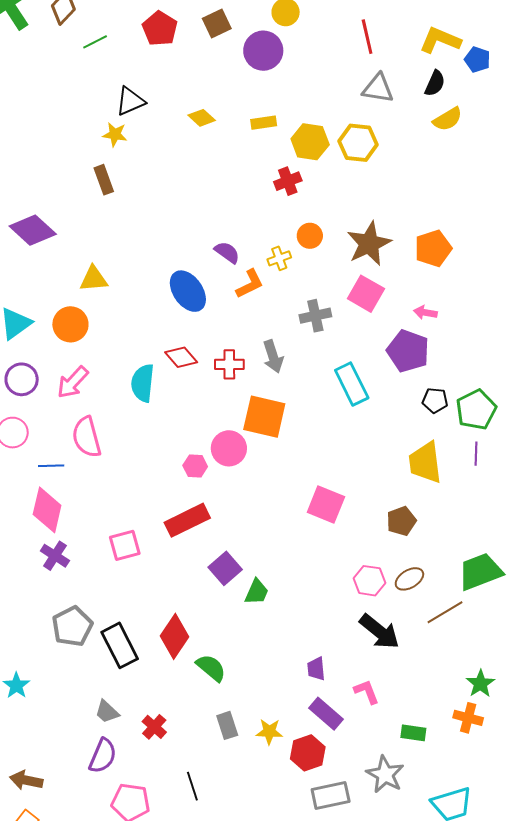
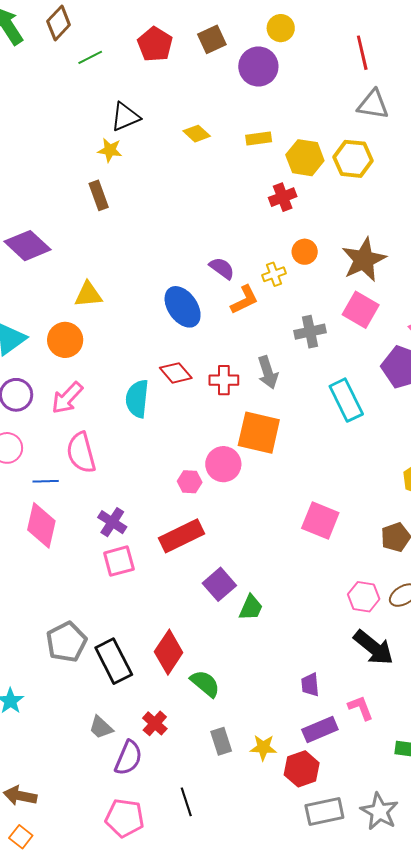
purple cross: (55, 556) -> (112, 522), moved
purple rectangle: (326, 714) -> (320, 730), turned -64
red cross: (154, 727) -> (155, 723), moved
purple semicircle: (103, 756) -> (128, 758), moved
gray star: (385, 774) -> (379, 812), moved

